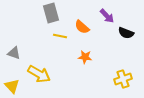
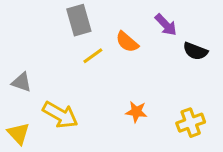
yellow line: (60, 36) -> (93, 56), turned -48
orange star: (85, 57) -> (136, 112), moved

